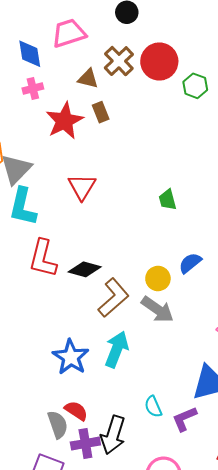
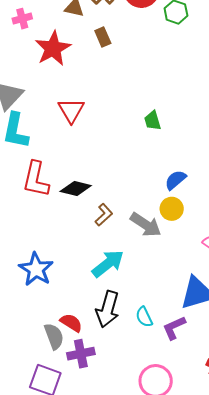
brown rectangle: (101, 112) -> (103, 37), moved
yellow circle: (158, 279) -> (172, 209), moved
brown L-shape: (114, 298) -> (104, 215), size x0.6
cyan arrow: (117, 349) -> (108, 264), turned 32
blue star: (71, 357) -> (36, 269), moved
black arrow: (113, 435) -> (108, 309), moved

